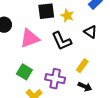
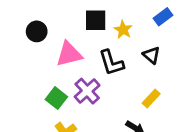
yellow rectangle: (82, 66) -> (151, 98), moved
purple cross: (55, 79) -> (87, 91), moved, turned 30

